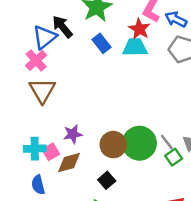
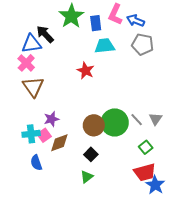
red star: (139, 29) -> (86, 71), moved
blue triangle: (45, 37) -> (31, 44), turned 35
blue rectangle: (101, 43) -> (96, 23), moved, turned 35
purple star: (73, 134) -> (51, 119), moved
green square: (174, 157) -> (146, 147), moved

